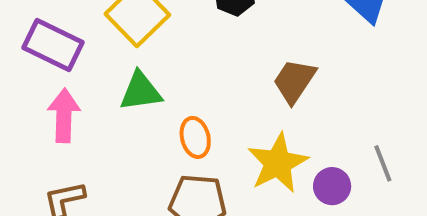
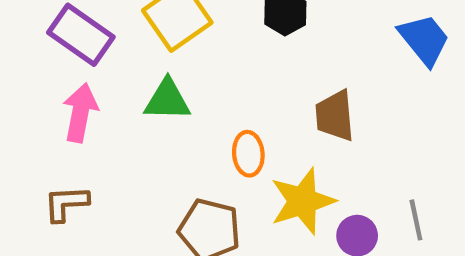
brown trapezoid: (294, 81) -> (335, 116), turned -48
orange ellipse: (195, 137) -> (248, 154), moved

